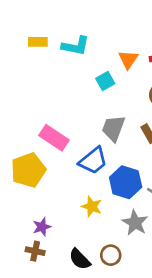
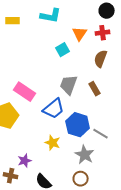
cyan L-shape: (76, 46) -> (51, 16), moved
purple star: (42, 227) -> (25, 161), moved
brown circle: (111, 255) -> (81, 179), moved

